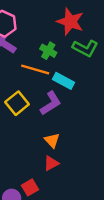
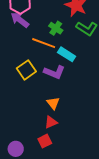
purple L-shape: (51, 103) -> (54, 72), turned 50
red square: (30, 187) -> (45, 141), moved

